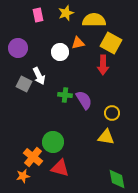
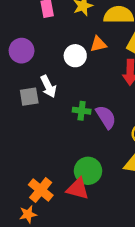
gray square: (24, 84) -> (29, 97), turned -35
green circle: (53, 142) -> (88, 171), moved
red triangle: (60, 168) -> (78, 189), moved

